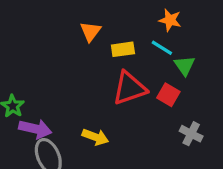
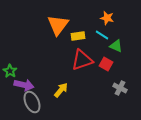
orange triangle: (91, 31) -> (58, 25), size x1.6
green triangle: (185, 66) -> (116, 46), turned -32
yellow arrow: (95, 137) -> (61, 90), turned -70

